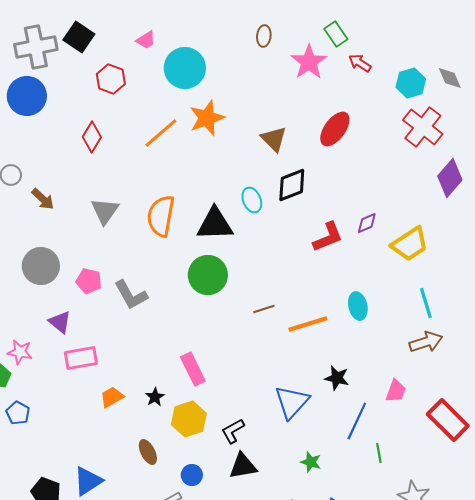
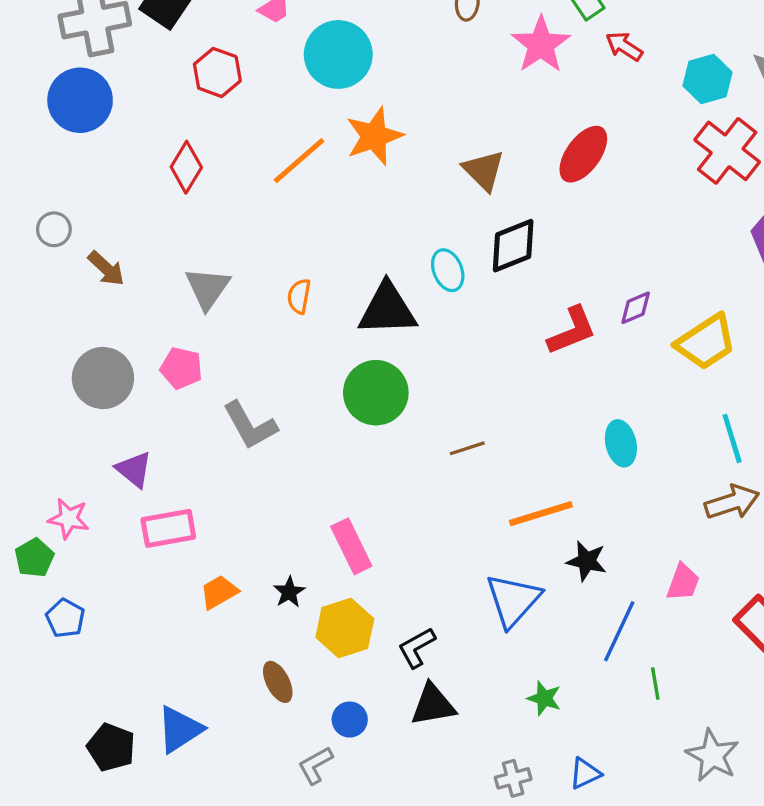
orange semicircle: (161, 216) -> (299, 296), size x0.5
pink pentagon: (89, 281) -> (181, 368), moved
orange line: (308, 324) -> (541, 514), moved

